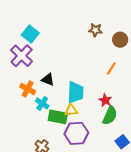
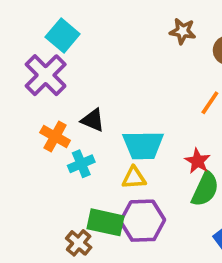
cyan trapezoid: (76, 92) -> (143, 145), turned 85
cyan cross: (42, 103) -> (81, 164), turned 32
green rectangle: (58, 117) -> (106, 222), moved

